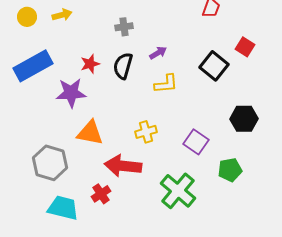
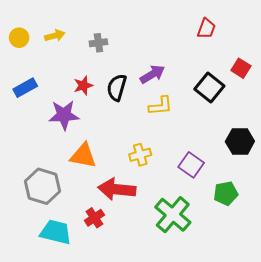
gray cross: (124, 27) -> (98, 43), moved
purple arrow: (158, 53) -> (152, 74), size x1.4
blue rectangle: (33, 66) -> (25, 88), size x0.6

